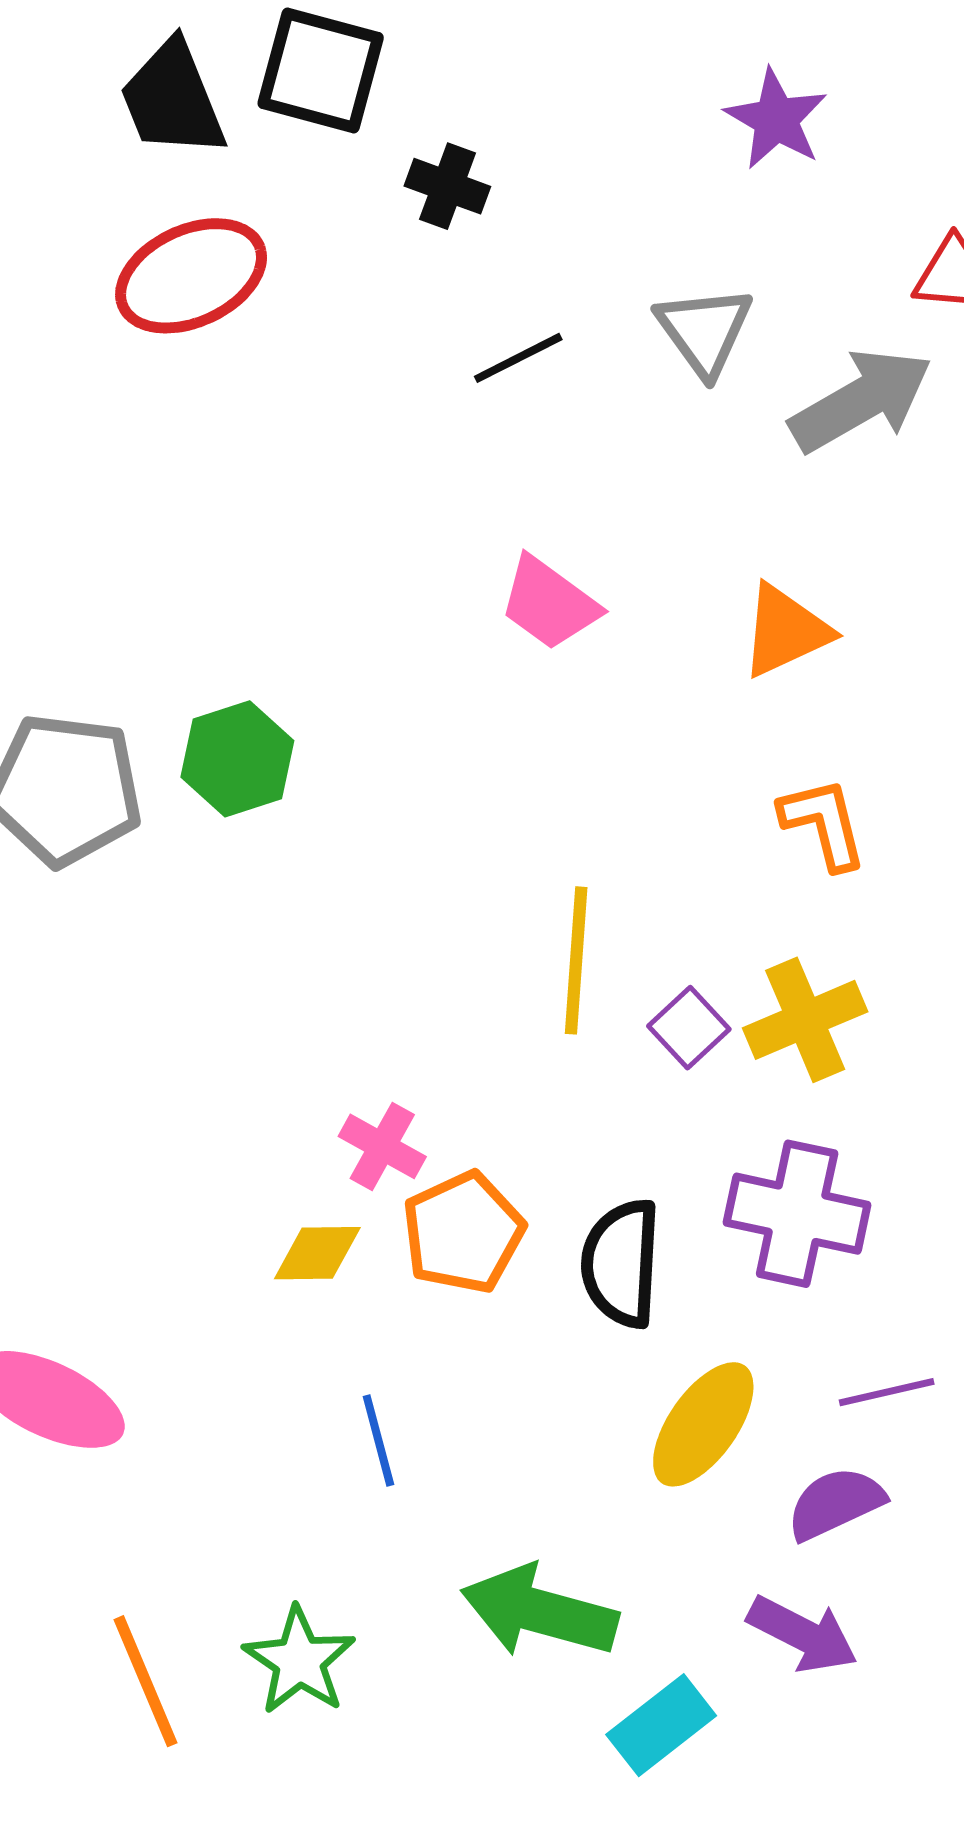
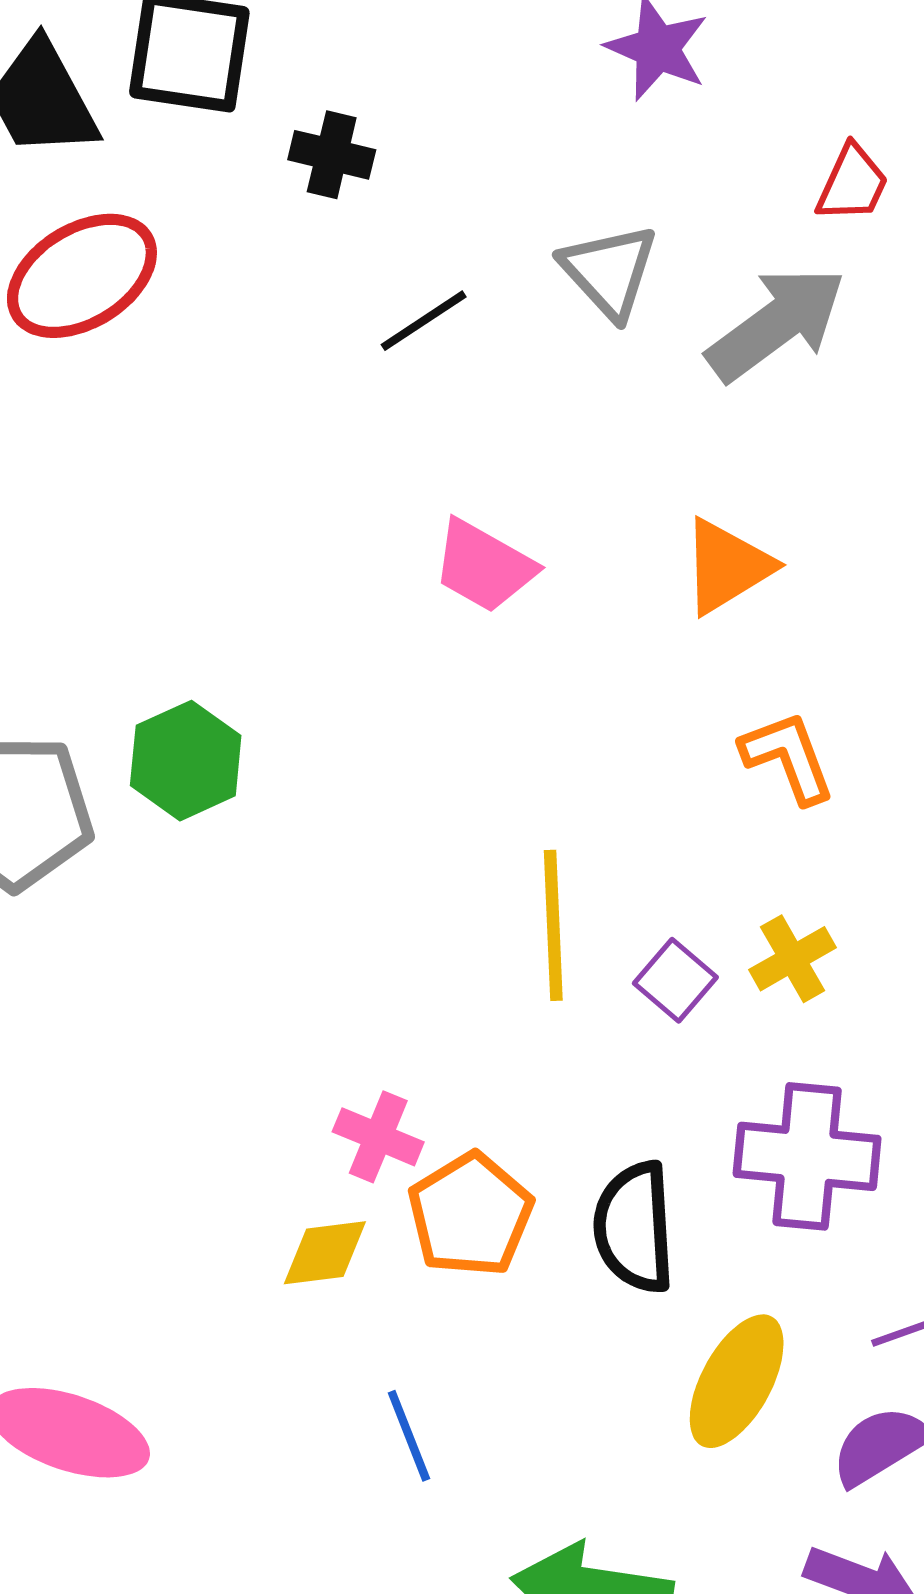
yellow cross: (805, 1020) -> (793, 959), size x0.7

